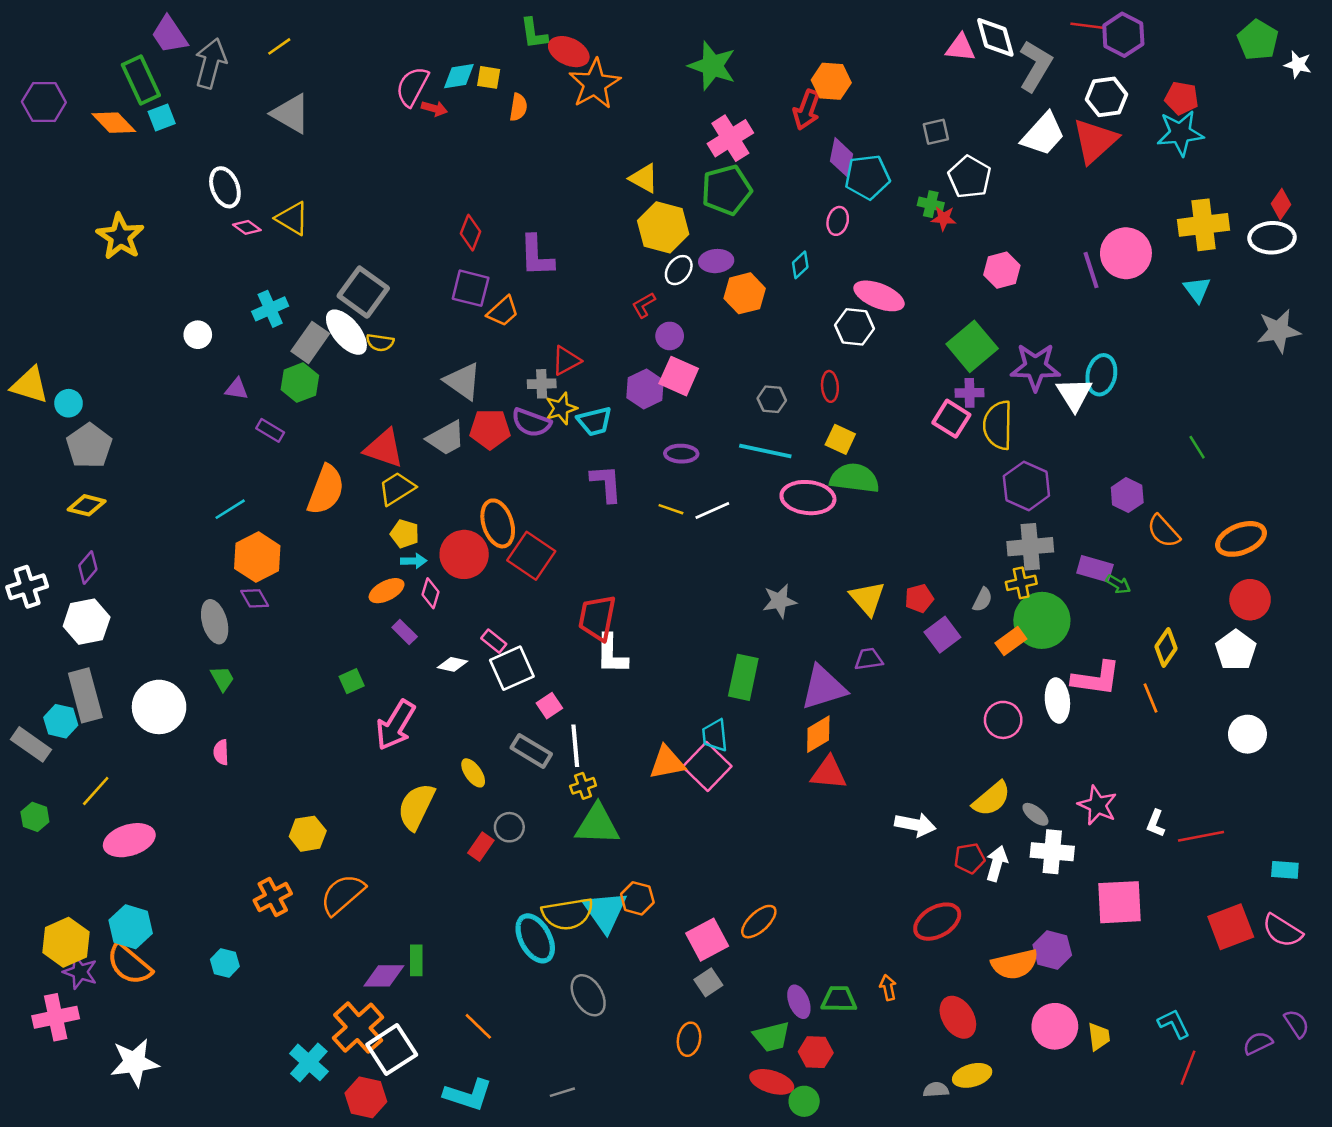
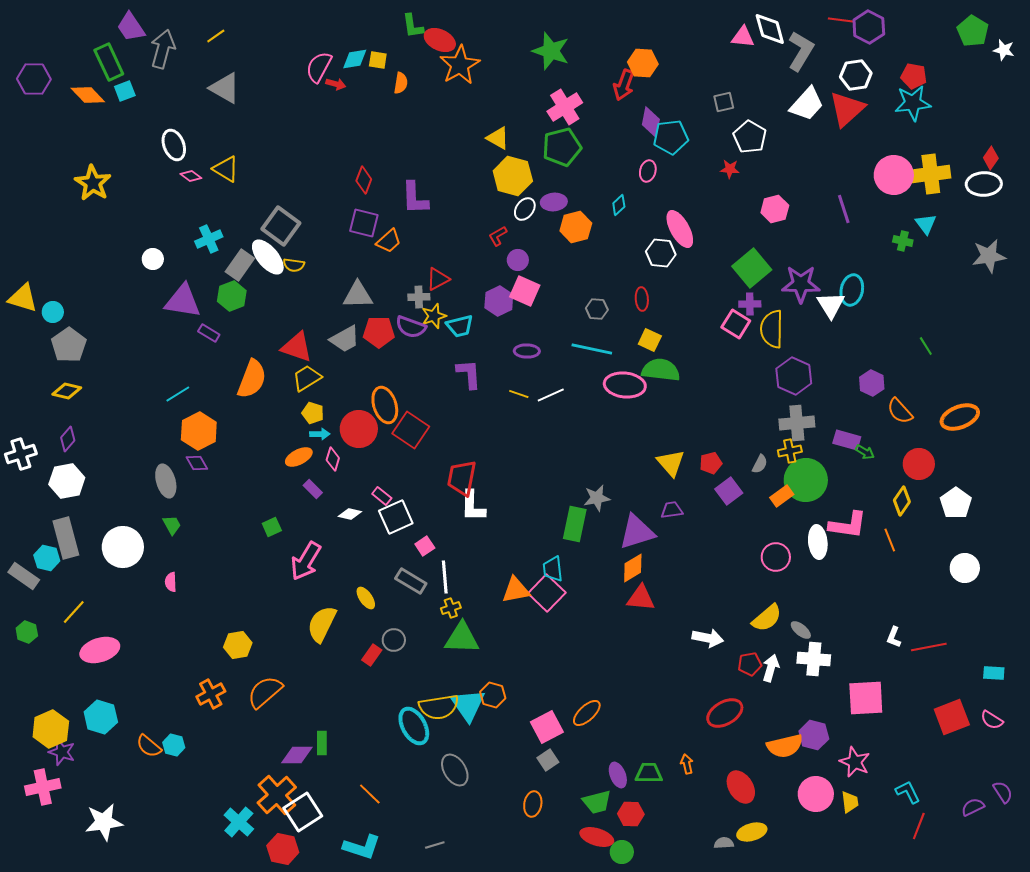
green cross: (931, 204) -> (903, 241), moved
pink circle: (1126, 253) -> (894, 175), moved
pink ellipse: (879, 296) -> (680, 229), turned 39
gray triangle: (463, 381) -> (358, 295), turned -36
purple triangle: (237, 389) -> (183, 301), size x2.0
red circle: (1250, 600) -> (919, 464), moved
gray star: (779, 601) -> (597, 498), moved
pink star: (1098, 805) -> (855, 762), moved
pink semicircle: (1282, 931) -> (992, 720), size x0.7
orange semicircle: (129, 964) -> (149, 746), moved, size x0.7

